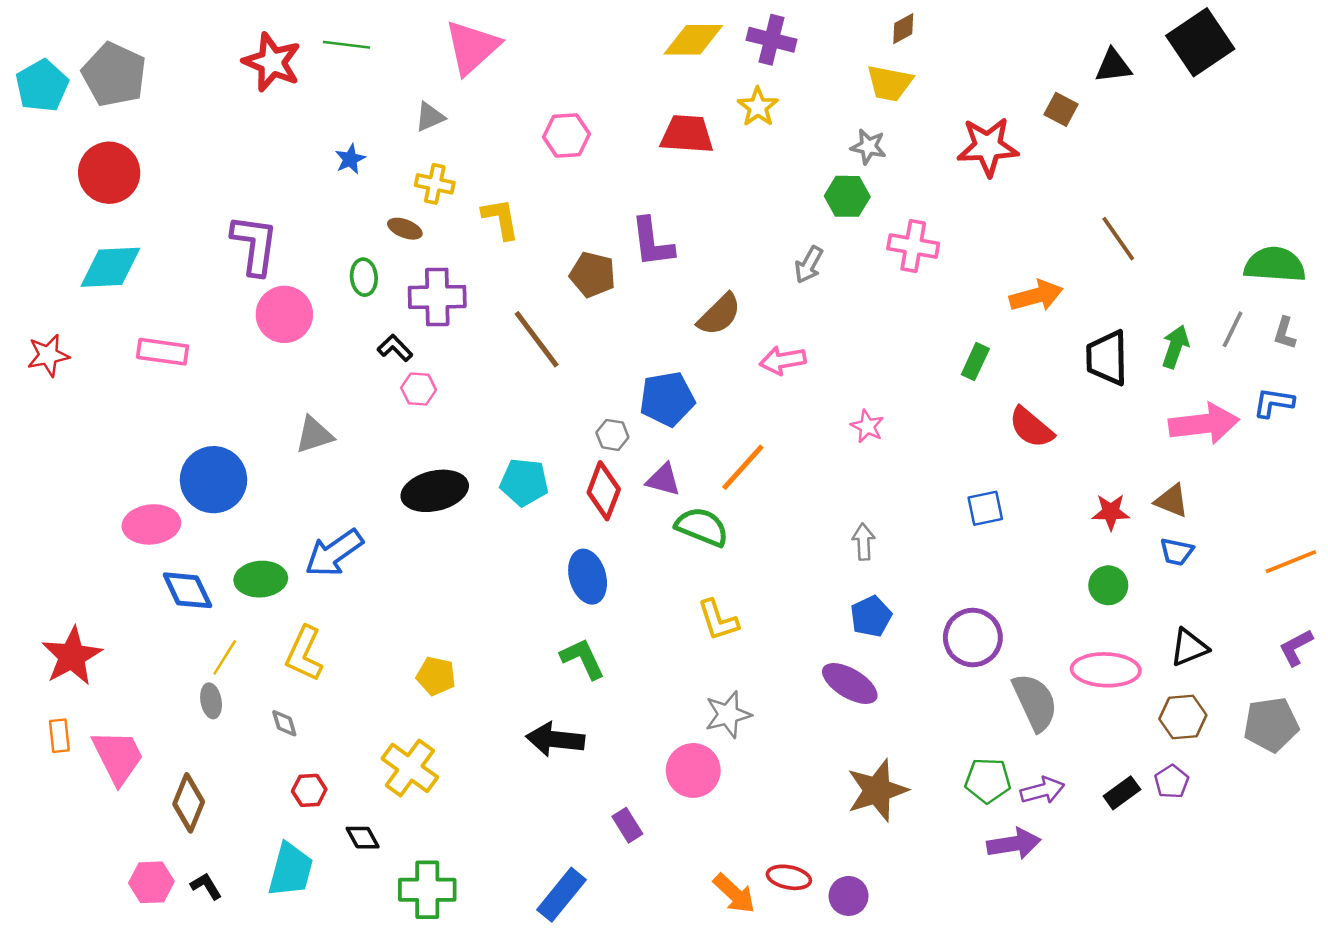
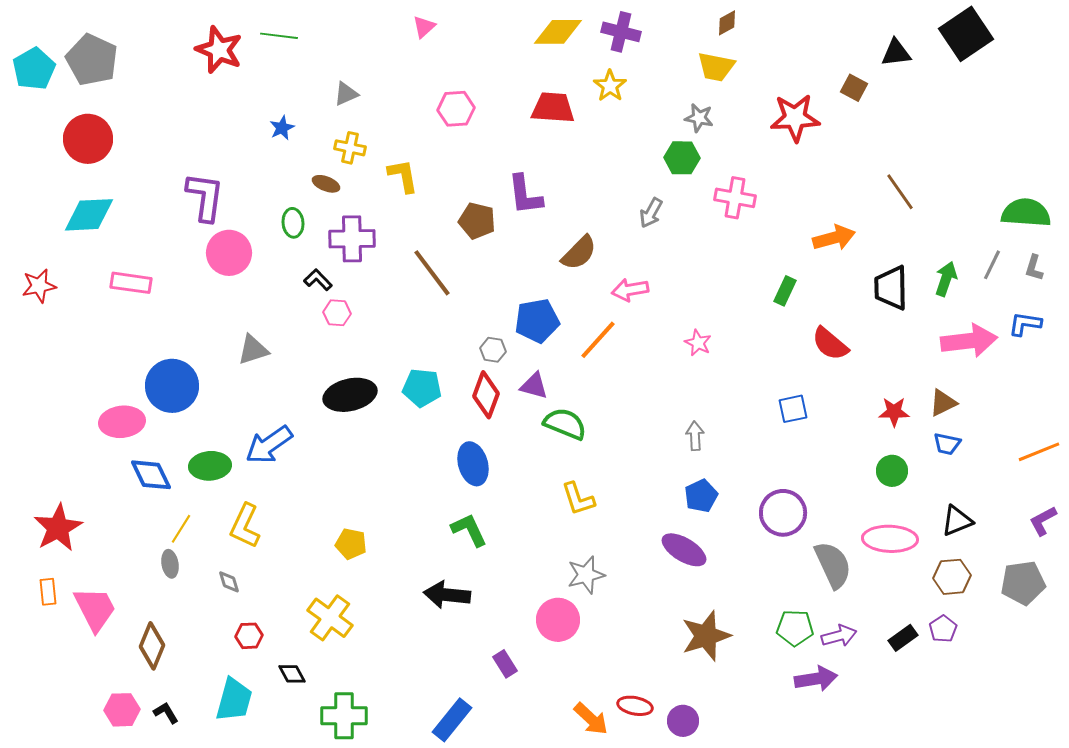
pink triangle: (472, 47) -> (424, 27), moved, size x0.5
orange line: (743, 467) -> (598, 340), moved
brown triangle: (1172, 501) -> (943, 403), turned -48

